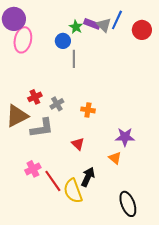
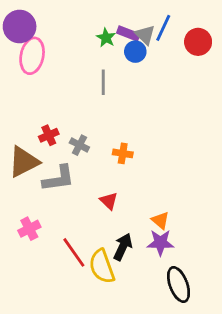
blue circle: (63, 41) -> (135, 52), moved
gray cross: (57, 104) -> (79, 145), turned -32
purple star: (125, 137) -> (160, 243), moved
pink cross: (33, 169) -> (29, 229), moved

